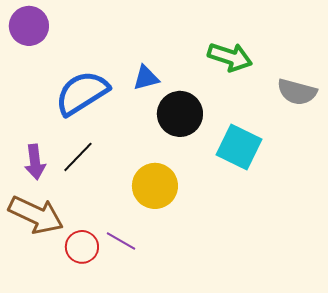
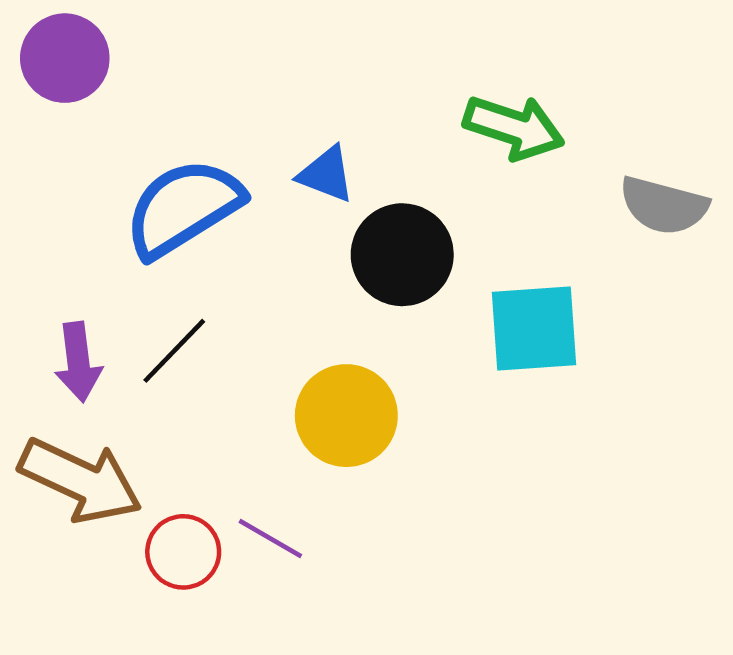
blue triangle: (146, 78) -> (326, 174), turned 36
cyan square: (239, 147) -> (534, 328), turned -30

